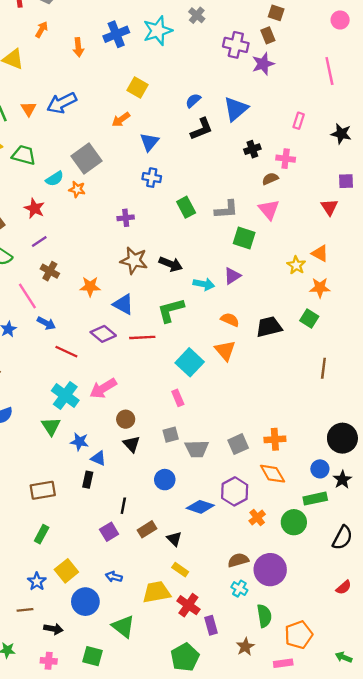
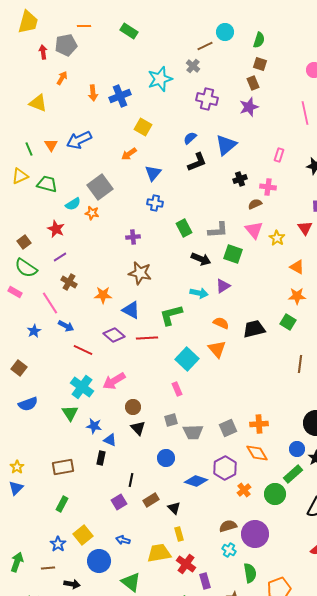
blue cross: (116, 34) -> (120, 96), moved
purple cross: (236, 45) -> (207, 99), moved
black arrow: (171, 264) -> (201, 259), moved
yellow star: (296, 265) -> (277, 238), moved
green rectangle: (315, 499) -> (293, 474), turned -30
yellow rectangle: (180, 570) -> (179, 534), turned 40

